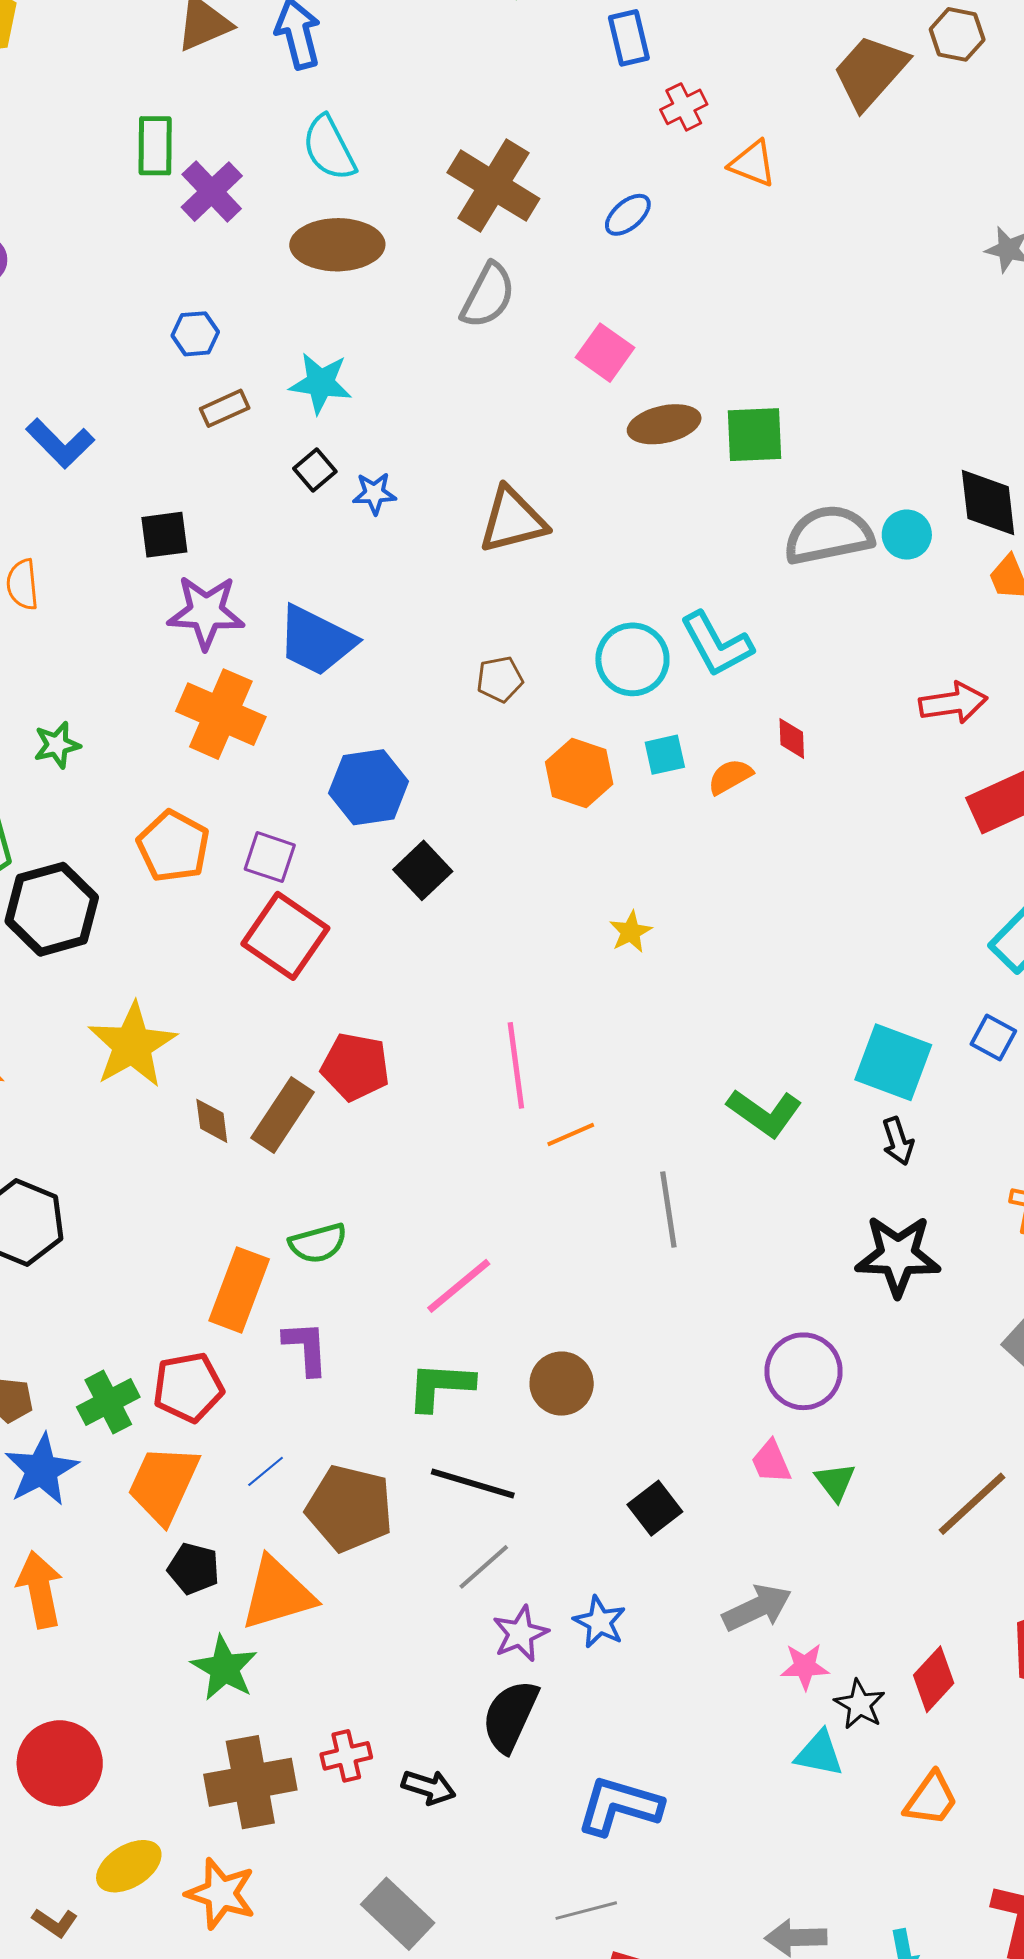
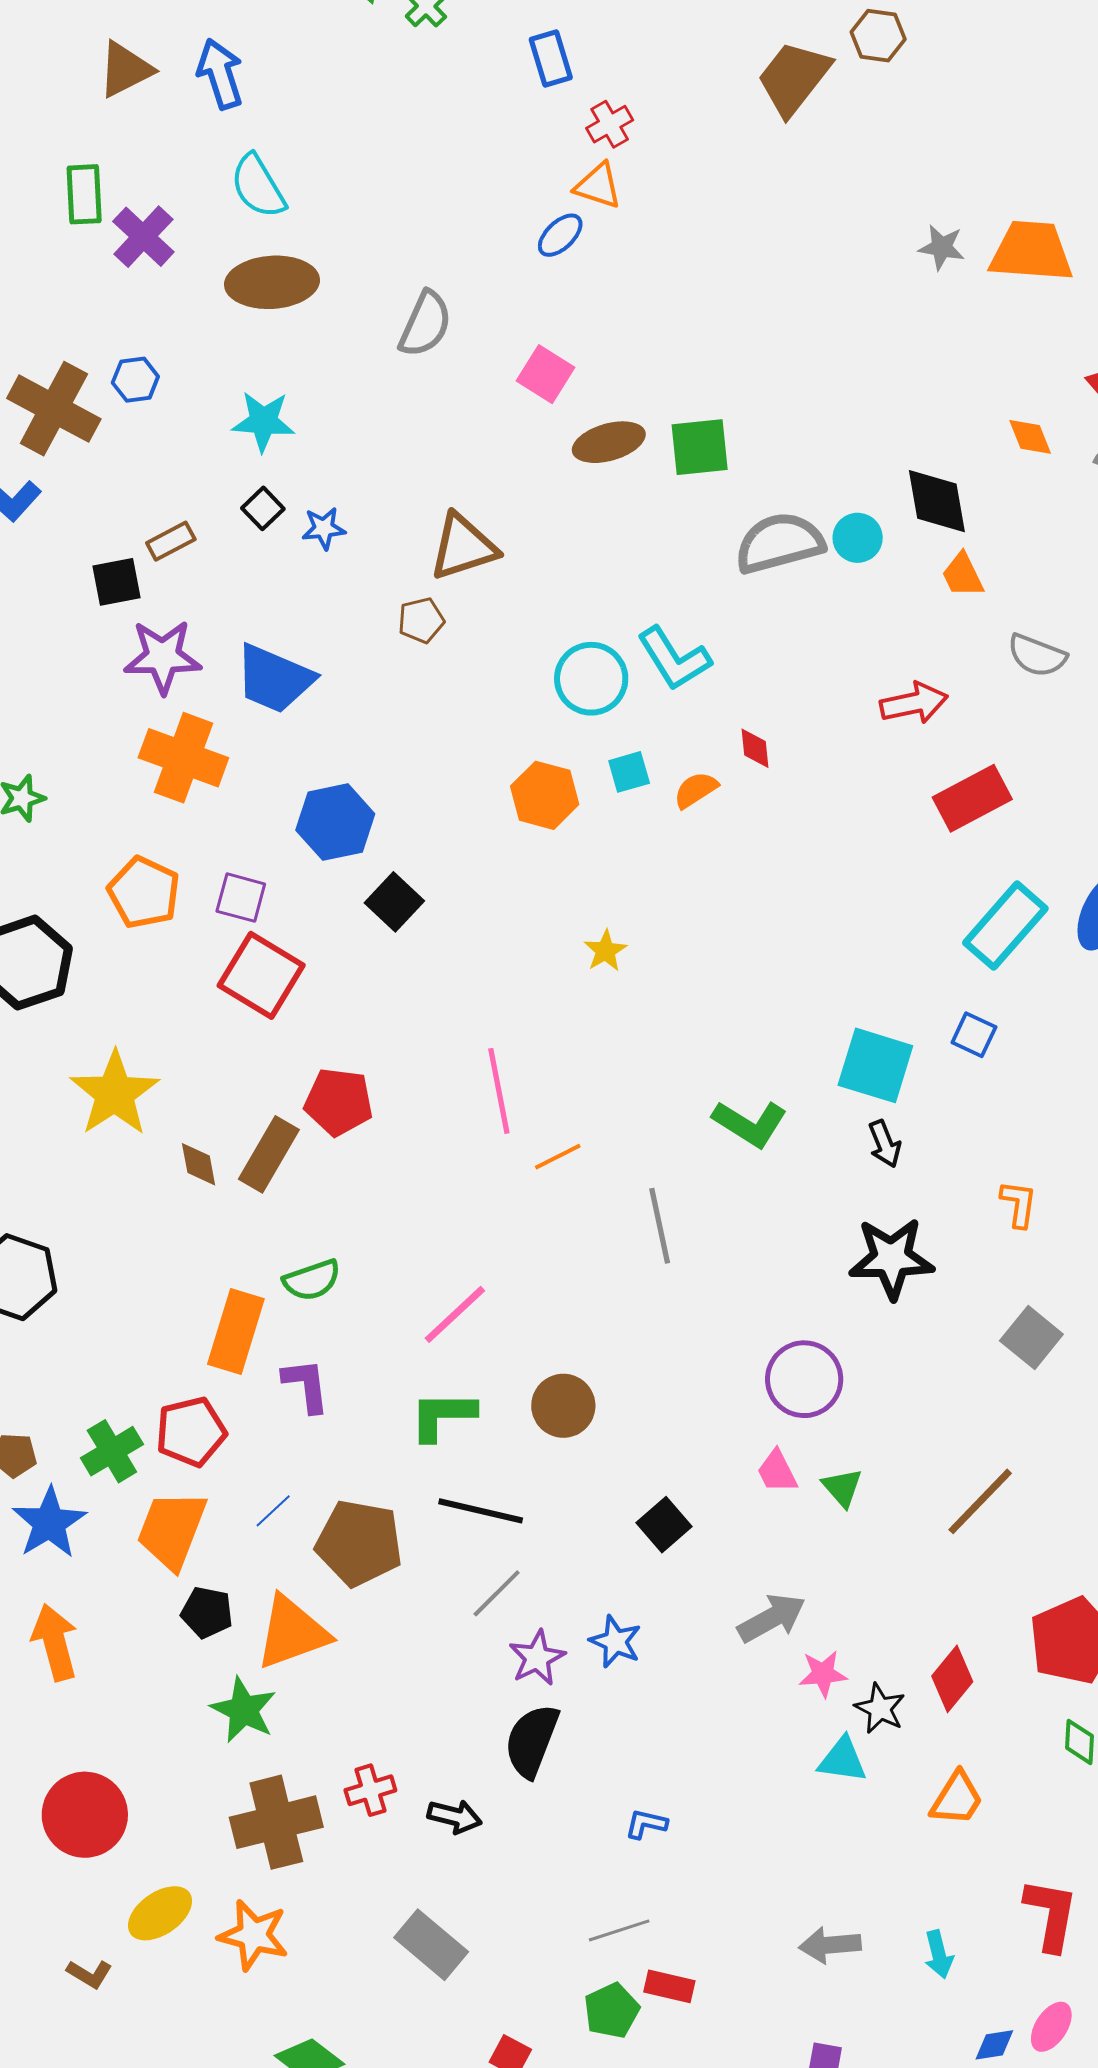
orange triangle: (753, 164) -> (598, 186), moved
brown cross: (493, 186) -> (54, 409), moved
brown rectangle: (225, 408) -> (171, 541), moved
brown pentagon: (500, 679) -> (421, 620), moved
blue L-shape: (619, 1806) -> (646, 1824), size x0.5

